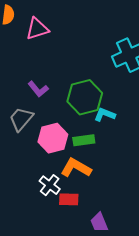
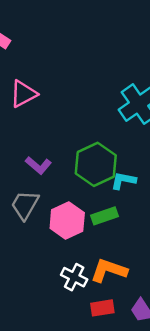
orange L-shape: (76, 168) -> (109, 270), moved
red rectangle: (69, 199) -> (102, 308), moved

